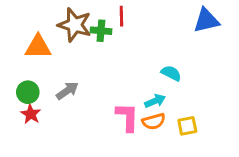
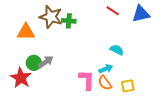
red line: (121, 16) -> (113, 11), moved, turned -56
green circle: (28, 92) -> (34, 63), moved
red star: (31, 114) -> (21, 78), size x1.5
orange semicircle: (154, 121) -> (105, 83), turned 70

